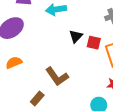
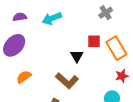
black triangle: (76, 36) -> (77, 56), moved

